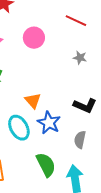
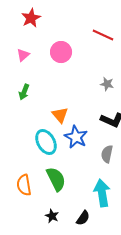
gray star: (80, 58) -> (107, 84), moved
green semicircle: (46, 165) -> (56, 179), moved

